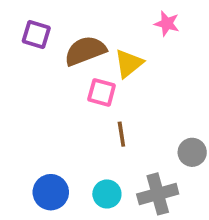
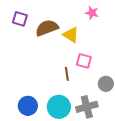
yellow triangle: (129, 63) -> (71, 35), turned -48
pink square: (102, 92) -> (84, 61), moved
cyan circle: (107, 194) -> (59, 107), size x1.5

